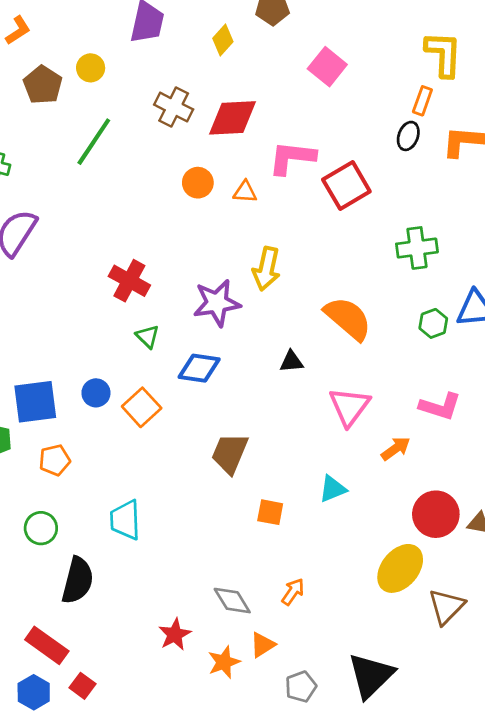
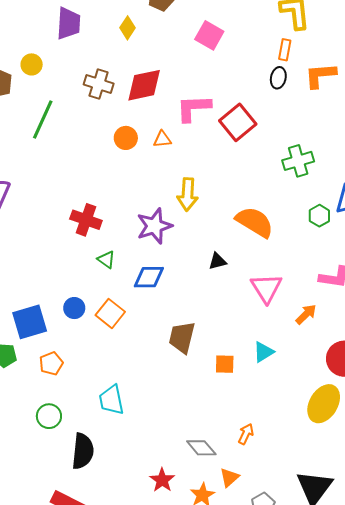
orange square: (270, 512) -> (225, 364), moved

